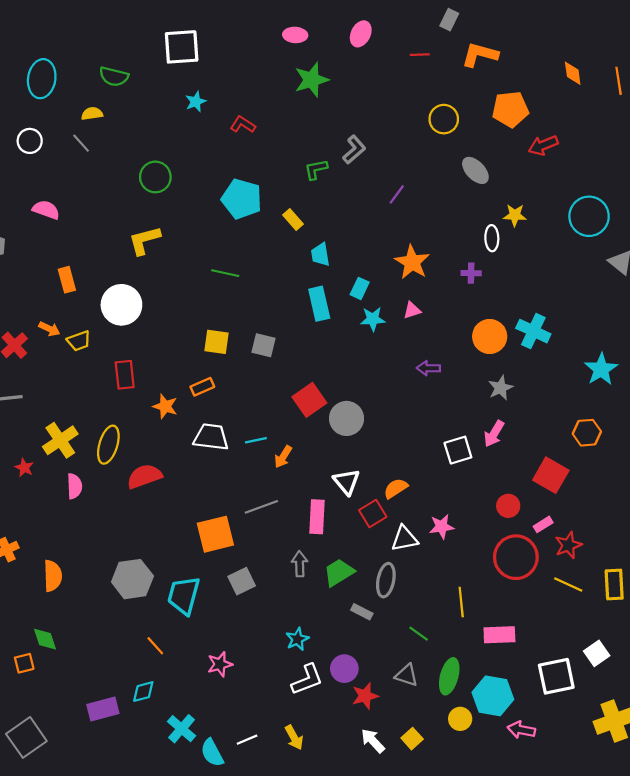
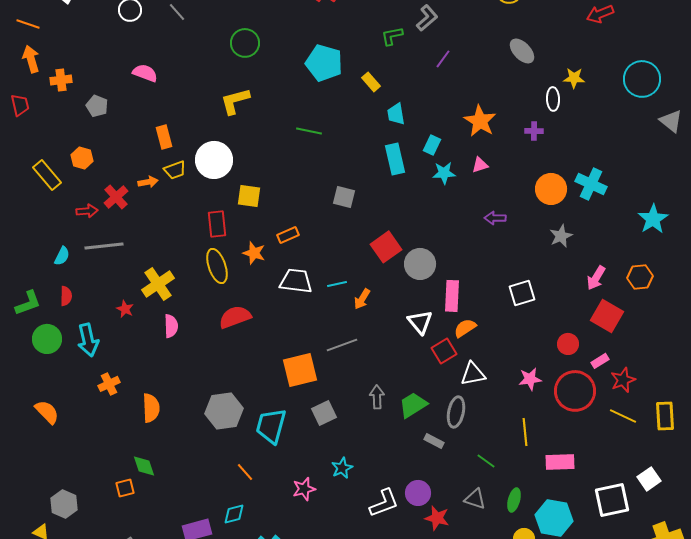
gray ellipse: (475, 170) -> (522, 51), moved
purple line: (397, 194) -> (443, 59), moved
orange arrow: (49, 329) -> (148, 182), turned -36
yellow trapezoid: (79, 341) -> (175, 170), moved
yellow square: (217, 342) -> (249, 196), moved
pink arrow: (494, 434) -> (596, 278), moved
yellow ellipse: (108, 445) -> (217, 266), moved, turned -36
pink rectangle: (317, 517) -> (452, 296), moved
pink star: (442, 527) -> (530, 379), moved
cyan star: (297, 639) -> (342, 468), moved
green ellipse: (449, 676) -> (514, 500), size x0.7
red star: (365, 696) -> (437, 518), turned 30

